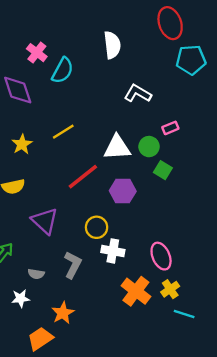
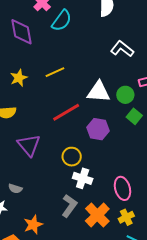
gray L-shape: (73, 265) -> (69, 206), moved

